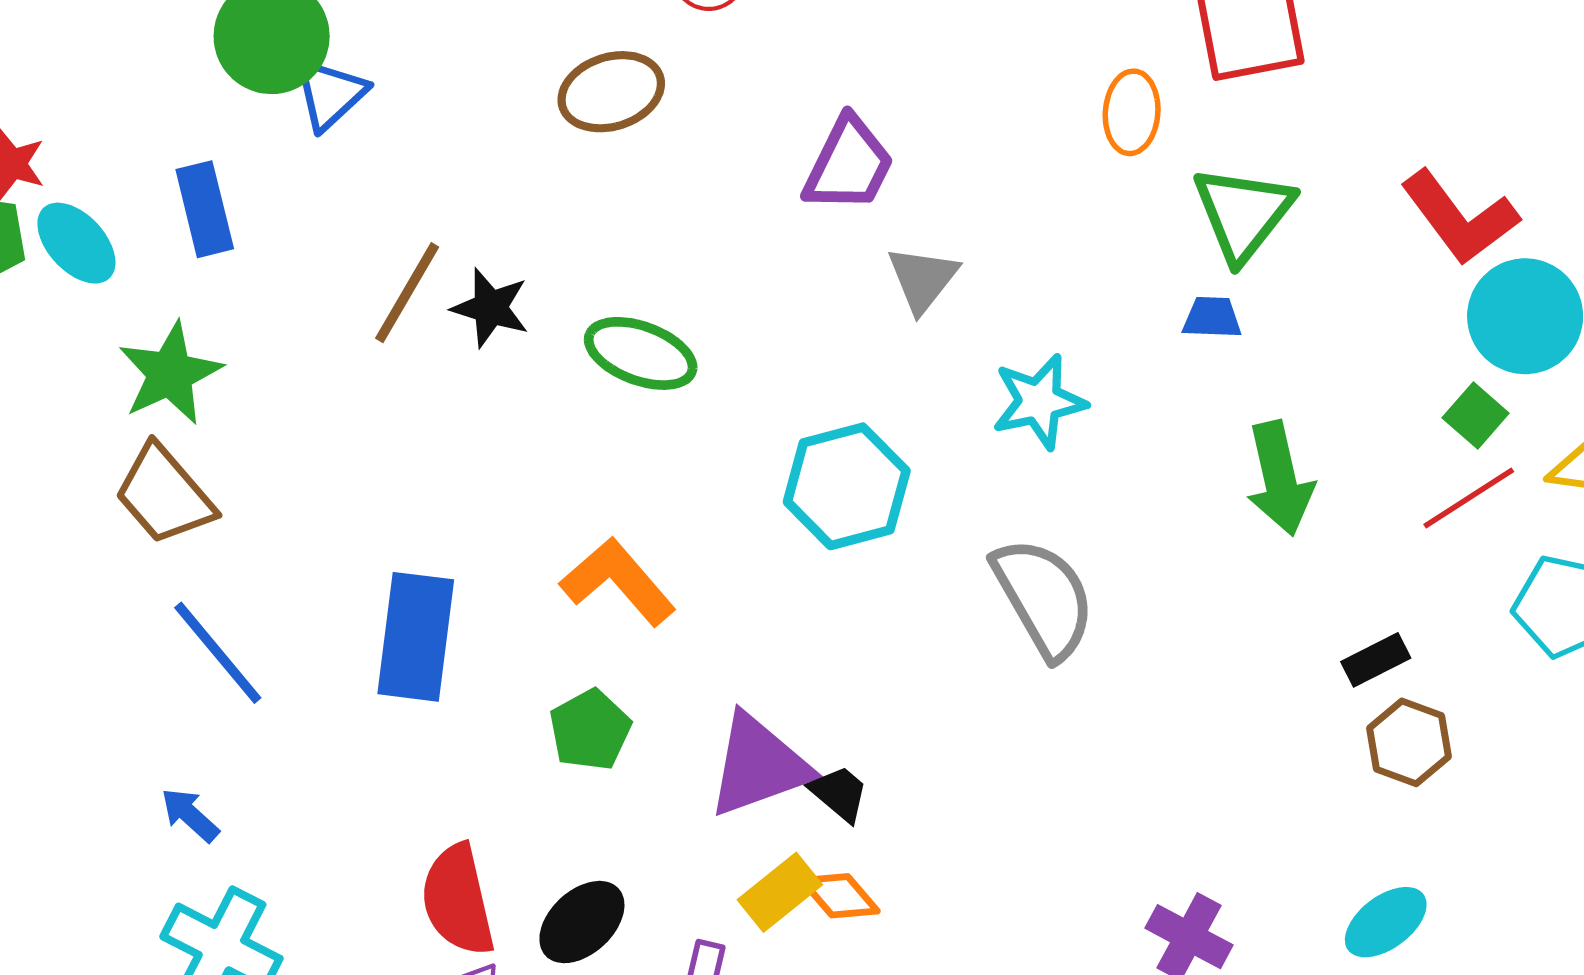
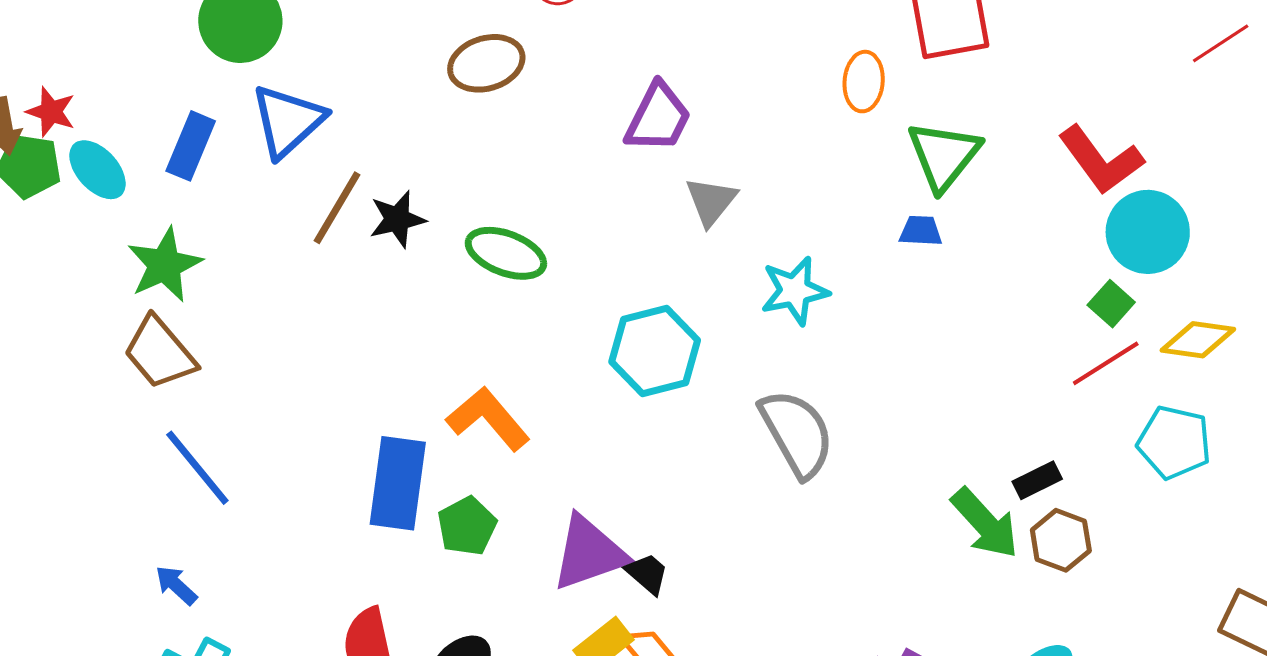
blue triangle: (330, 94) -> (288, 121), moved, size x1.4
blue rectangle: (205, 209) -> (191, 146), turned 36
black star: (490, 308) -> (397, 219), turned -30
green arrow: (1280, 478) -> (985, 523), moved, turned -30
blue rectangle: (416, 637) -> (398, 483), moved

